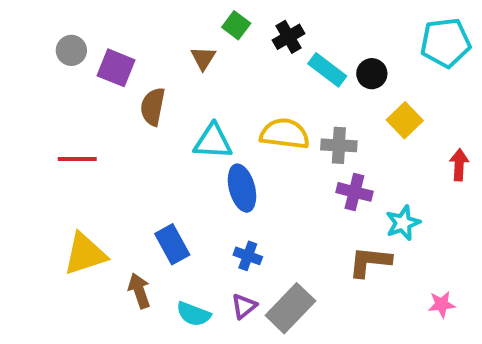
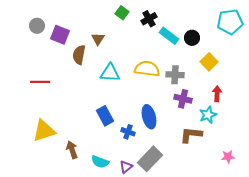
brown triangle: (203, 58) -> (98, 39), moved
red arrow: (459, 165) -> (217, 94), moved
blue ellipse: (242, 188) -> (149, 117), moved
blue rectangle: (172, 244) -> (105, 116), moved
purple triangle: (244, 306) -> (126, 167), moved

